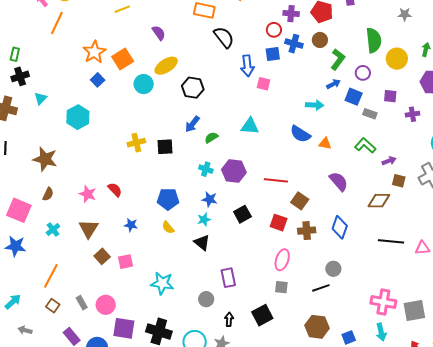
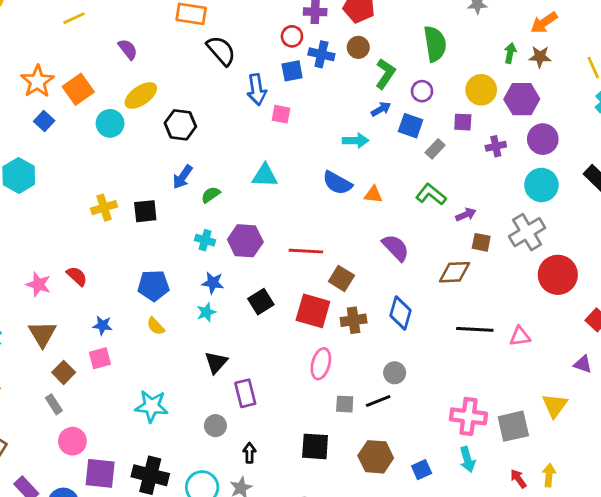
yellow circle: (397, 59) -> (481, 90), moved
gray rectangle: (370, 114) -> (435, 149), turned -64
red square: (279, 223) -> (313, 311), size x1.4
black triangle: (202, 243) -> (216, 362), moved, turned 36
pink square: (125, 262) -> (100, 358), moved
gray square: (281, 287) -> (345, 404), moved
gray rectangle: (82, 303) -> (54, 404), moved
black square: (262, 315) -> (315, 446), moved, turned 35

